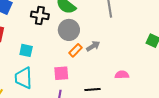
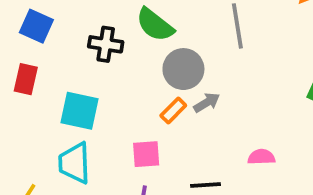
gray circle: (69, 30) -> (183, 69), moved
cyan square: (26, 50) -> (79, 111), size x1.5

